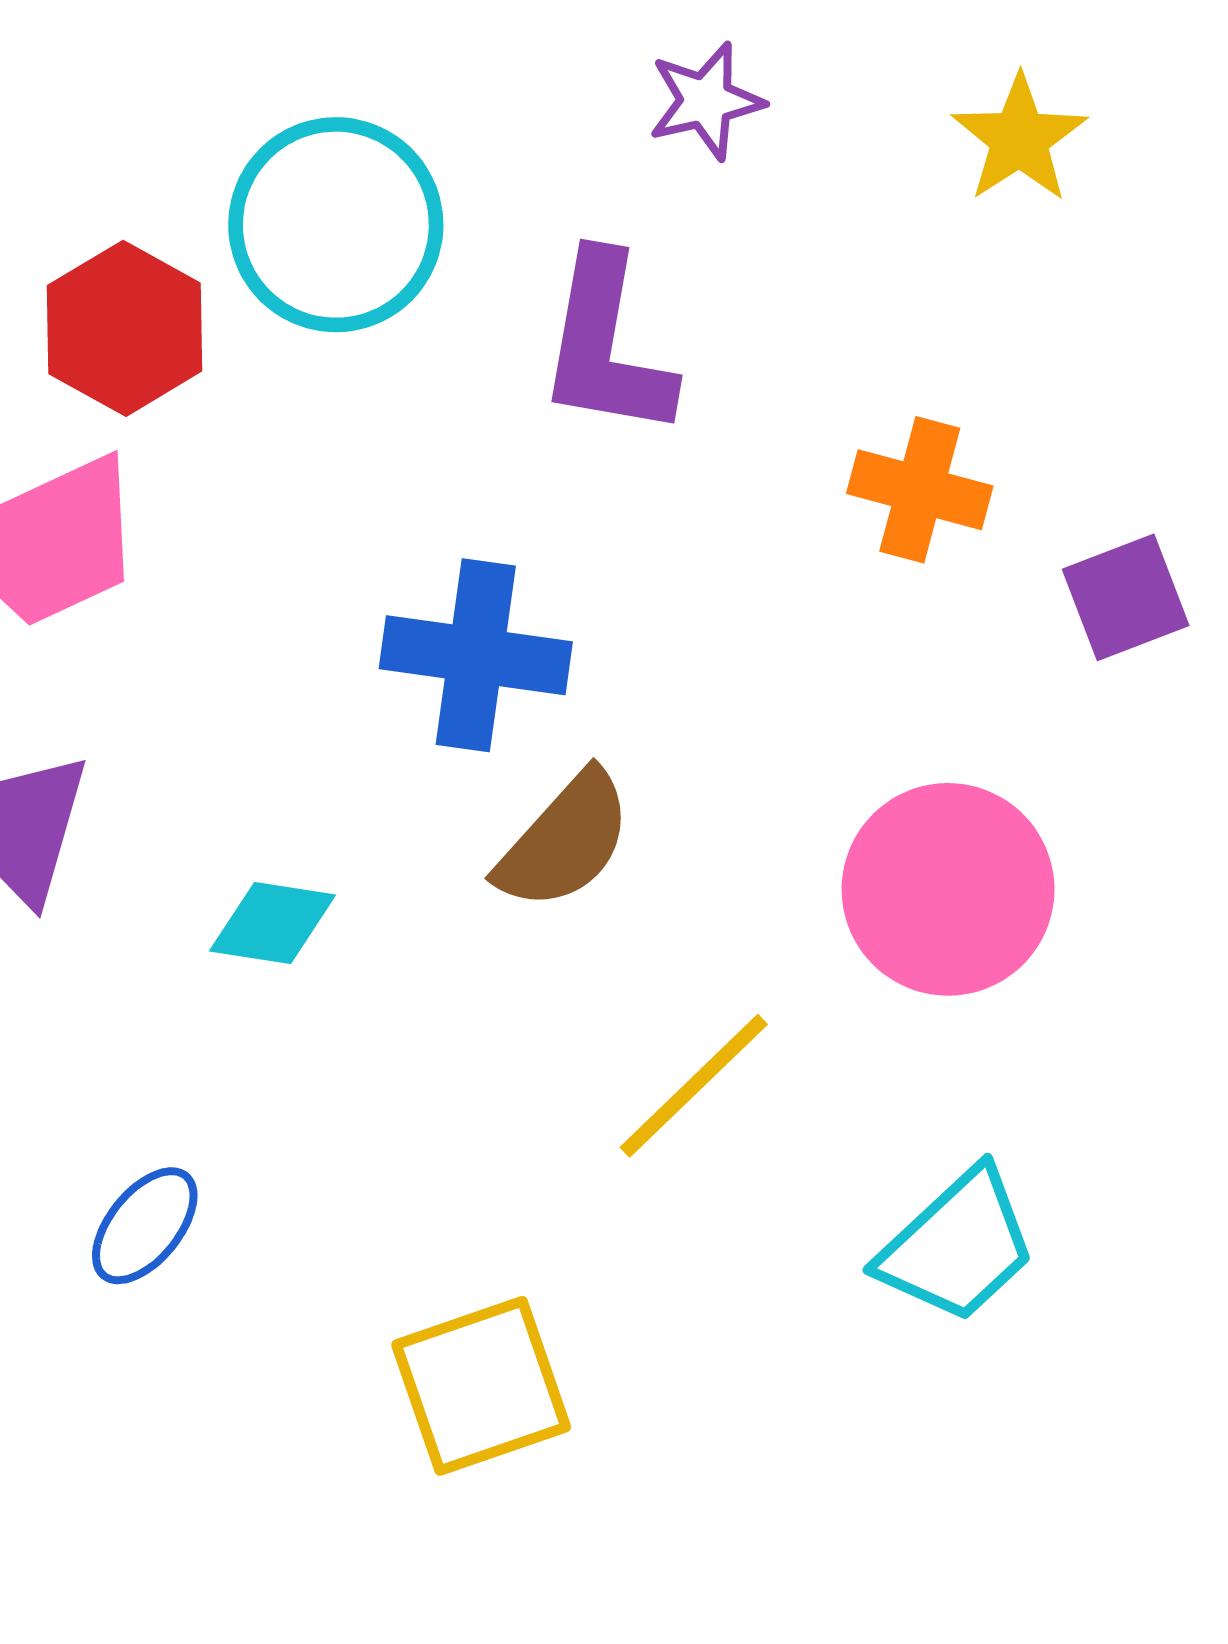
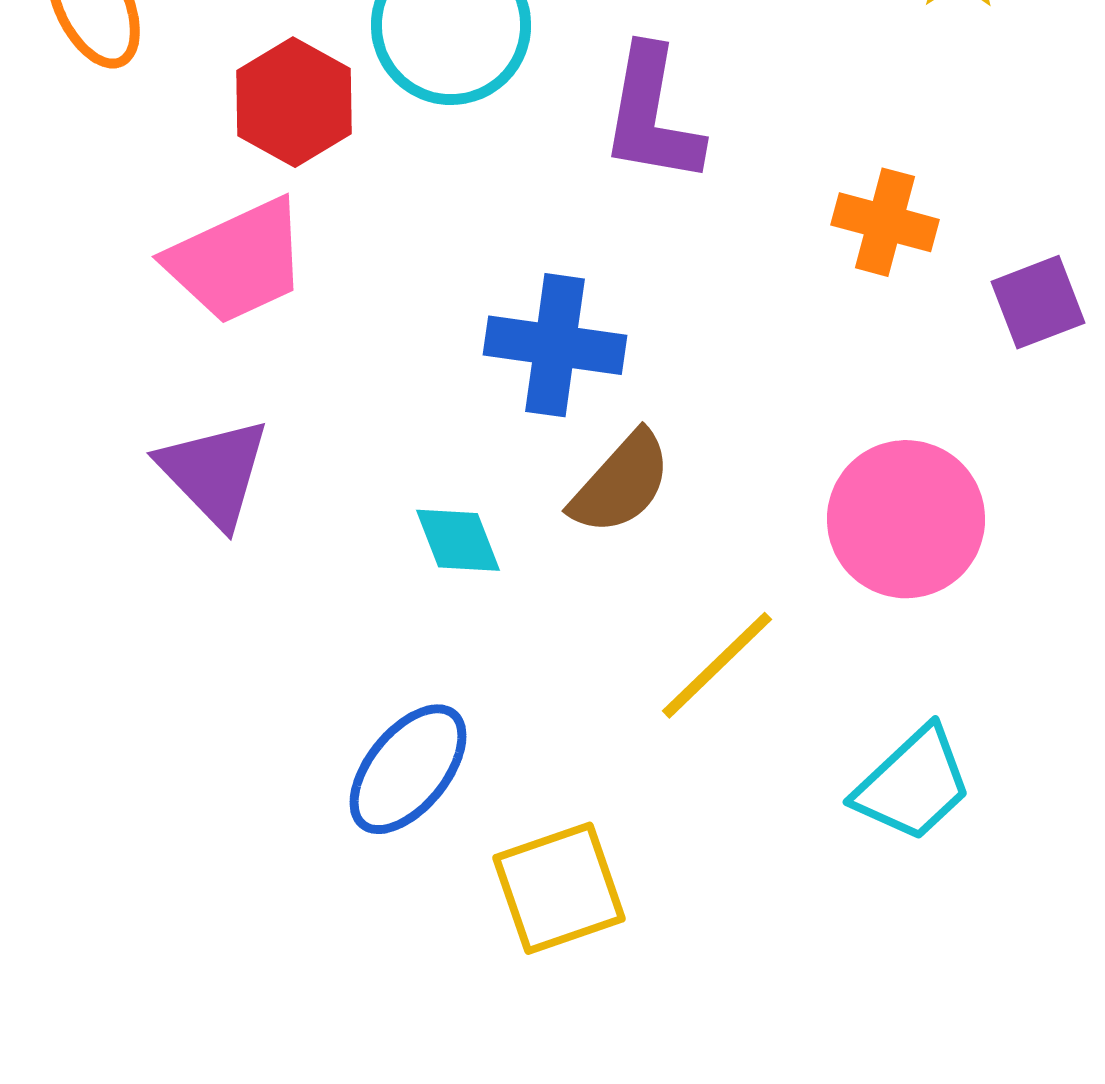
cyan diamond: (273, 923) -> (458, 540), moved, turned 60
blue ellipse: (145, 1226) -> (408, 769), moved, size x1.5

